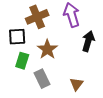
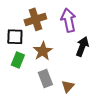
gray rectangle: (42, 79) -> (45, 78), moved

